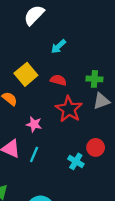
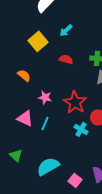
yellow square: (26, 74) -> (38, 41), moved
red star: (69, 109) -> (75, 102), moved

